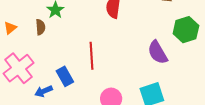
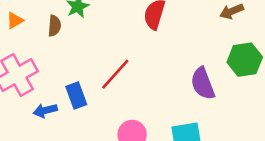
red line: (91, 56) -> (115, 74), turned 36

